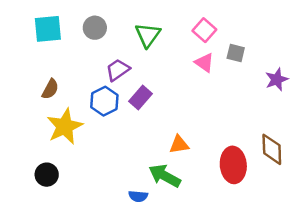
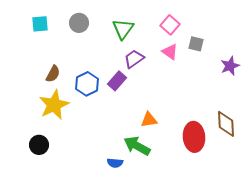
cyan square: (48, 29) -> (40, 24), size x0.7
purple trapezoid: (118, 70) -> (134, 59), moved
brown semicircle: (50, 89) -> (53, 74), moved

